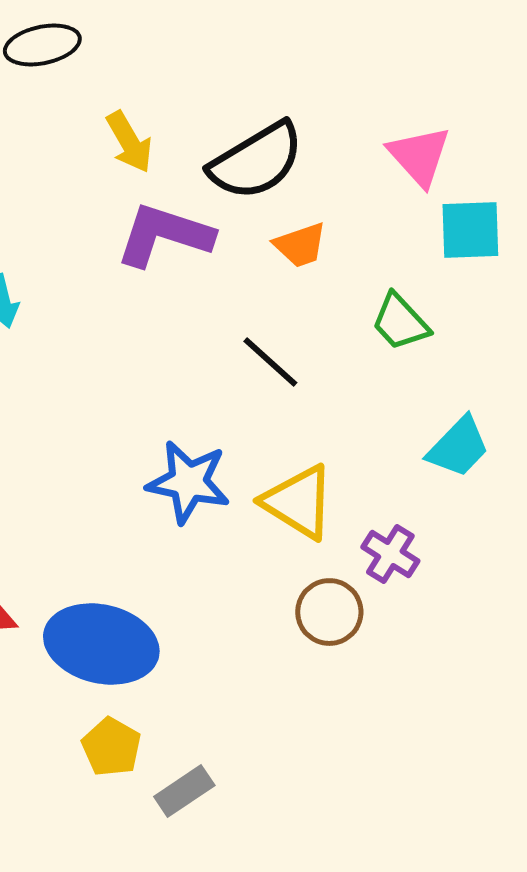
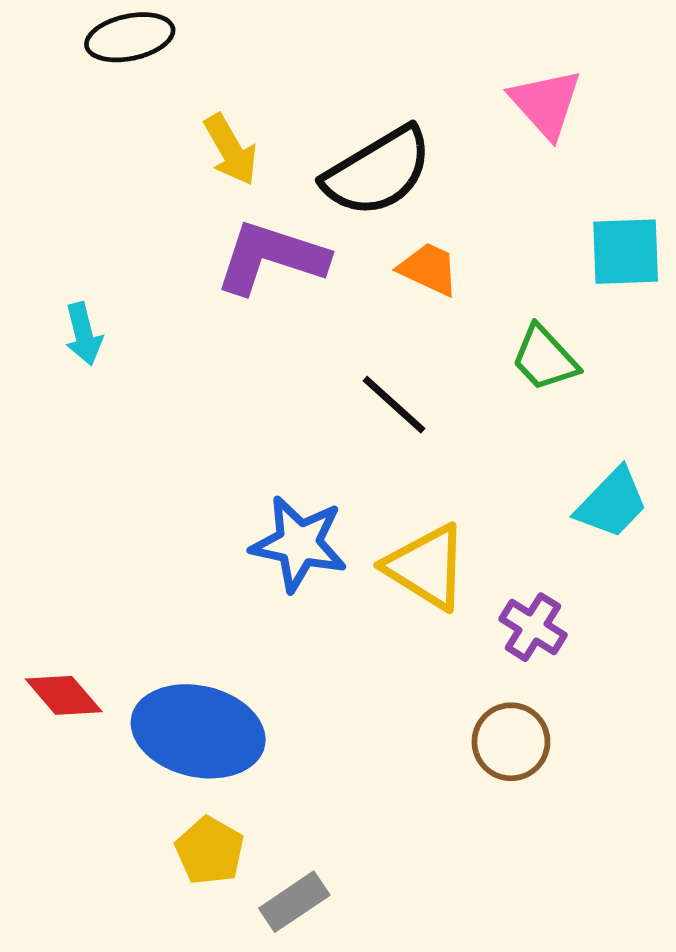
pink triangle: (419, 156) -> (546, 103), moved
orange trapezoid: (300, 245) -> (429, 269), turned -136
brown circle: (329, 612) -> (511, 742), moved

